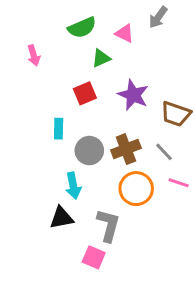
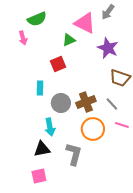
green semicircle: (82, 28) -> (37, 19), moved
pink triangle: (124, 33) -> (85, 23), size x1.6
purple star: (133, 95) -> (108, 48), moved
pink square: (94, 257) -> (39, 176), moved, turned -35

